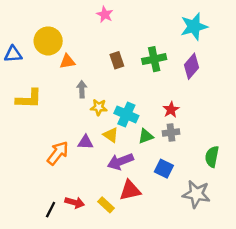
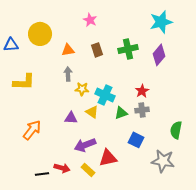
pink star: (105, 14) -> (90, 20), moved
orange triangle: (67, 61) -> (68, 50), moved
orange arrow: (58, 153) -> (32, 130), moved
purple arrow: (120, 161) -> (85, 145), moved
black line: (51, 210) -> (42, 174), turned 56

